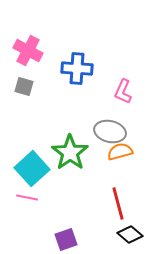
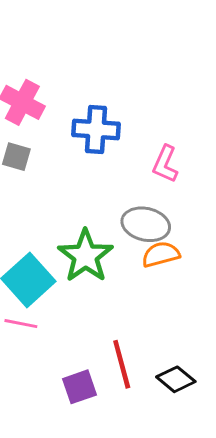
red line: (118, 204) -> (122, 364), moved

